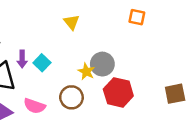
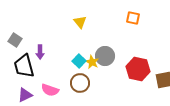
cyan square: (42, 63) -> (79, 61), moved
red hexagon: (118, 92) -> (138, 69), moved

